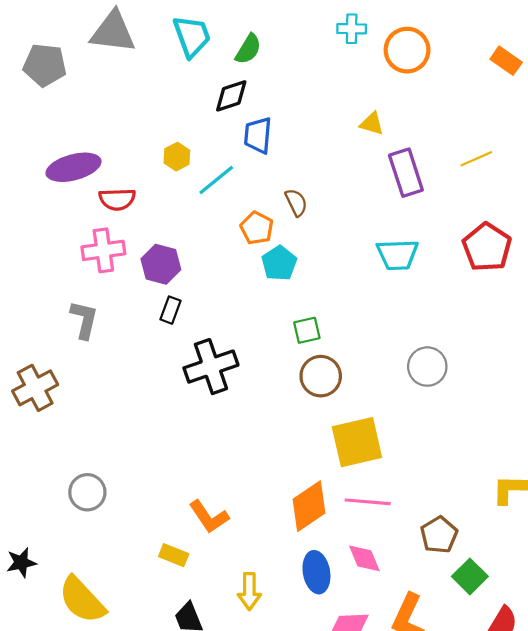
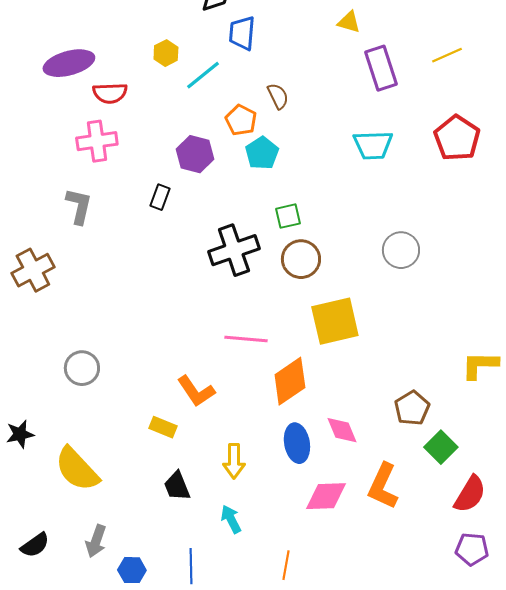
purple hexagon: (161, 264) -> (195, 154), moved
black cross: (211, 367) -> (234, 250), moved
pink line: (368, 502) -> (246, 339), moved

